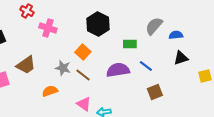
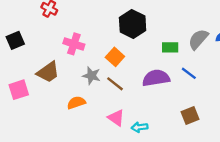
gray semicircle: (154, 26) -> (198, 39), moved
pink cross: (48, 28) -> (74, 44), moved
brown square: (155, 92) -> (190, 115), moved

